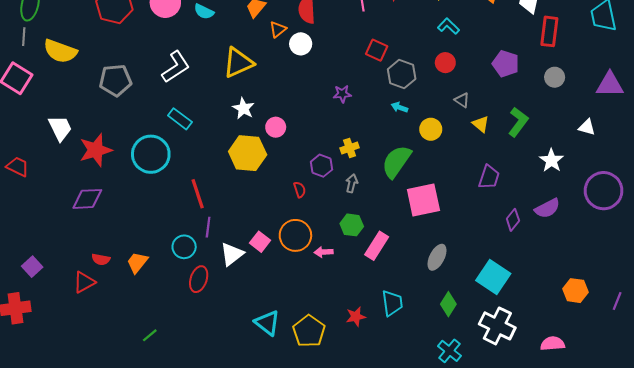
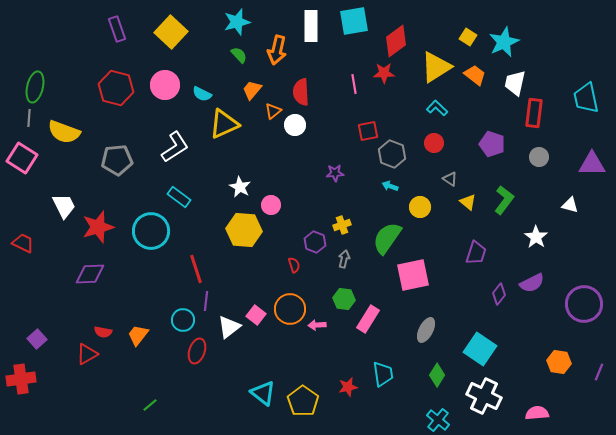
red square: (377, 50) -> (368, 131), turned -35
yellow triangle: (238, 63) -> (224, 124), moved
purple circle: (604, 191) -> (584, 304), moved

